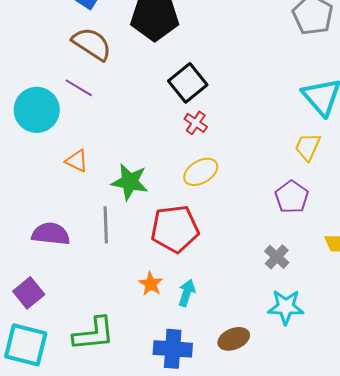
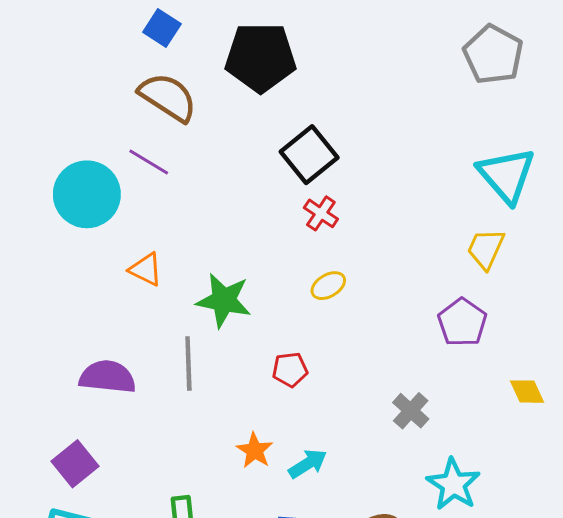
yellow ellipse: (201, 172) -> (328, 286), size x0.7
red pentagon: (175, 229) -> (290, 369), size x0.5
gray cross: (277, 257) -> (411, 411), moved
cyan arrow: (187, 293) -> (308, 464), turned 40
cyan star: (286, 307) -> (453, 484), turned 30

